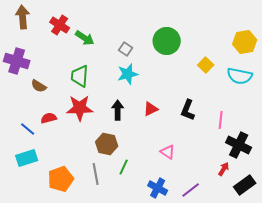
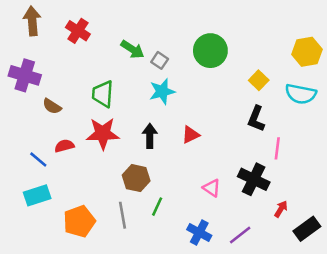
green arrow: (85, 38) -> (132, 49), moved
black L-shape: (188, 110) -> (256, 119), moved
black cross: (239, 145) -> (254, 179), moved

